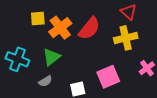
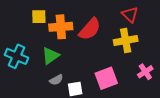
orange cross: (60, 28) -> (61, 27), turned 30
gray semicircle: (45, 81) -> (56, 80), moved

